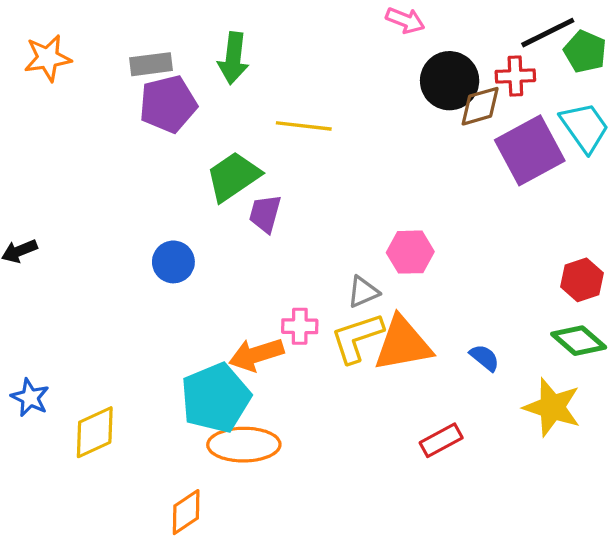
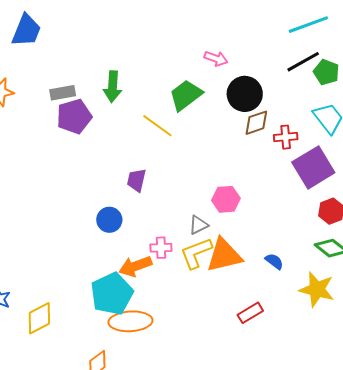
red cross: (515, 76) -> (286, 137), moved
brown diamond: (480, 106) -> (256, 123), moved
yellow line: (304, 126) -> (157, 126), turned 32
purple square: (530, 150) -> (313, 167), moved
green trapezoid: (233, 177) -> (186, 95), moved
blue circle: (173, 262) -> (109, 220), moved

